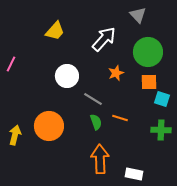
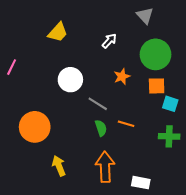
white arrow: (104, 39) -> (109, 41), size x0.6
orange circle: (49, 126) -> (35, 127), moved
yellow arrow: (15, 135) -> (59, 166), moved, turned -36

